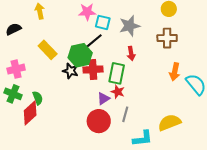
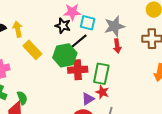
yellow arrow: (40, 11) -> (18, 29), moved
red arrow: (131, 53) -> (117, 46), moved
black star: (70, 71) -> (63, 26), moved

